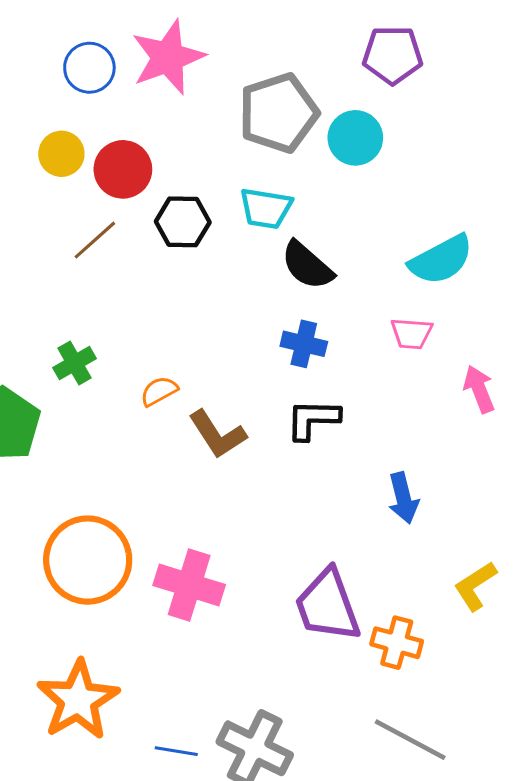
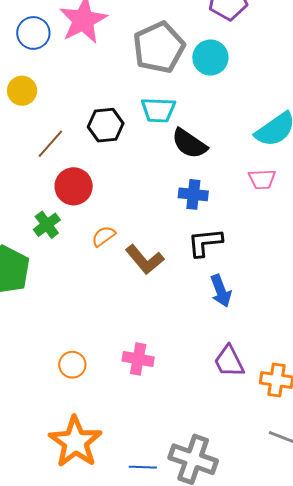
red circle: (123, 169) -> (74, 186), moved
blue arrow: (403, 498) -> (221, 291), moved
orange circle: (88, 560) -> (72, 365), moved, size x0.5
pink cross: (189, 585) -> (138, 359), size x0.7
purple trapezoid: (328, 605) -> (229, 361), size x0.7

